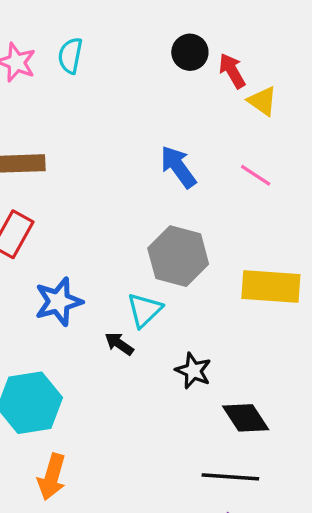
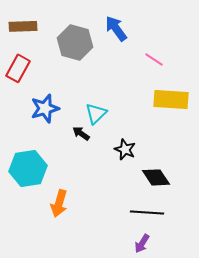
pink line: (256, 175) -> (154, 59), moved
gray hexagon: (178, 256) -> (75, 42), moved
orange arrow: (52, 477) -> (59, 203), moved

